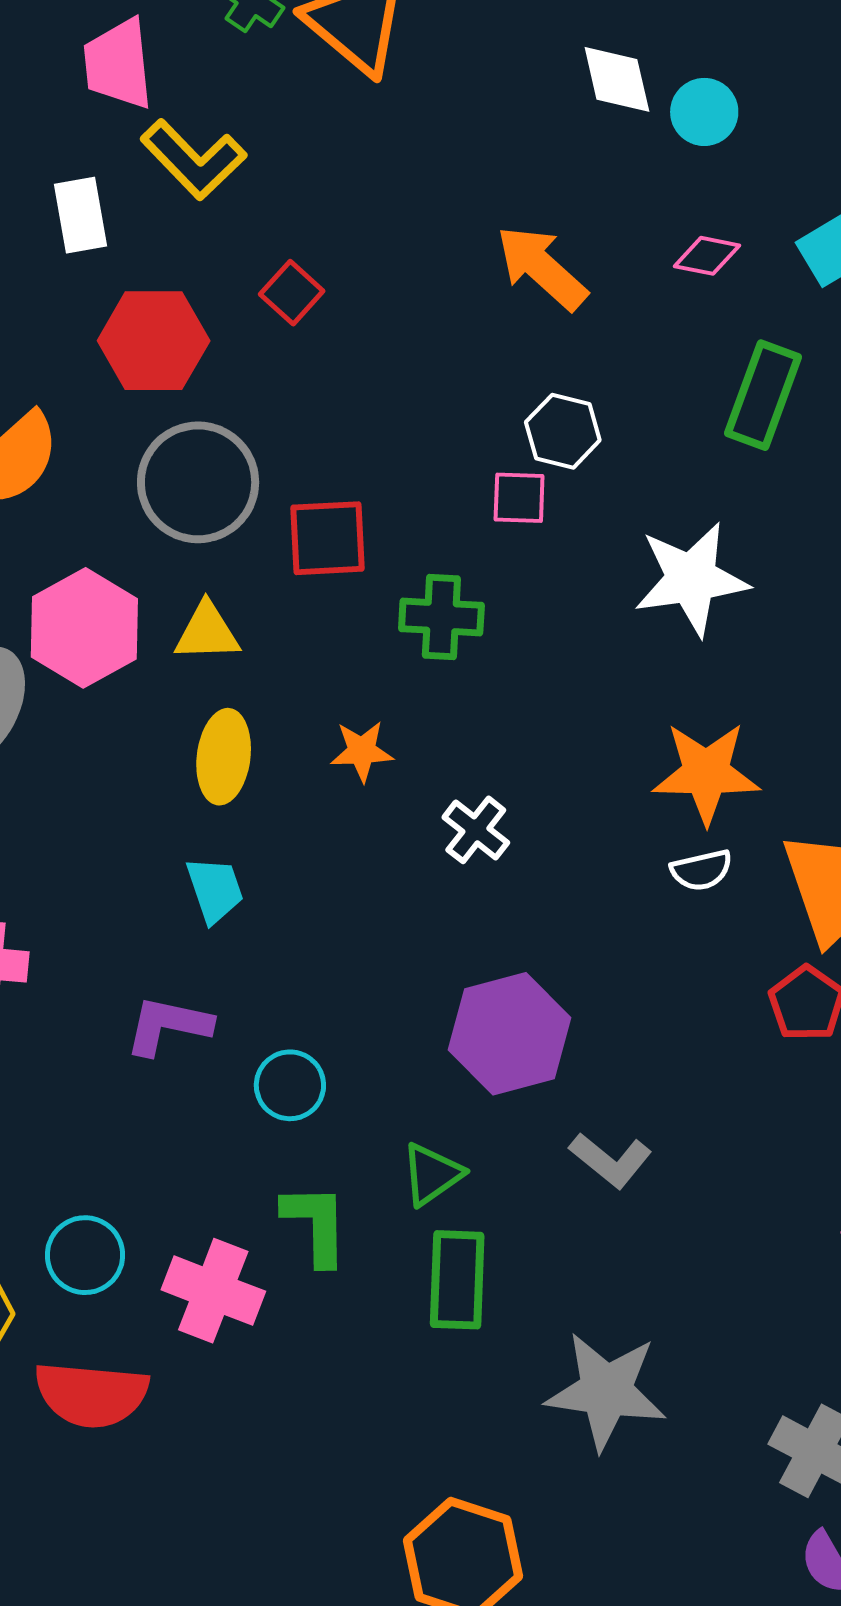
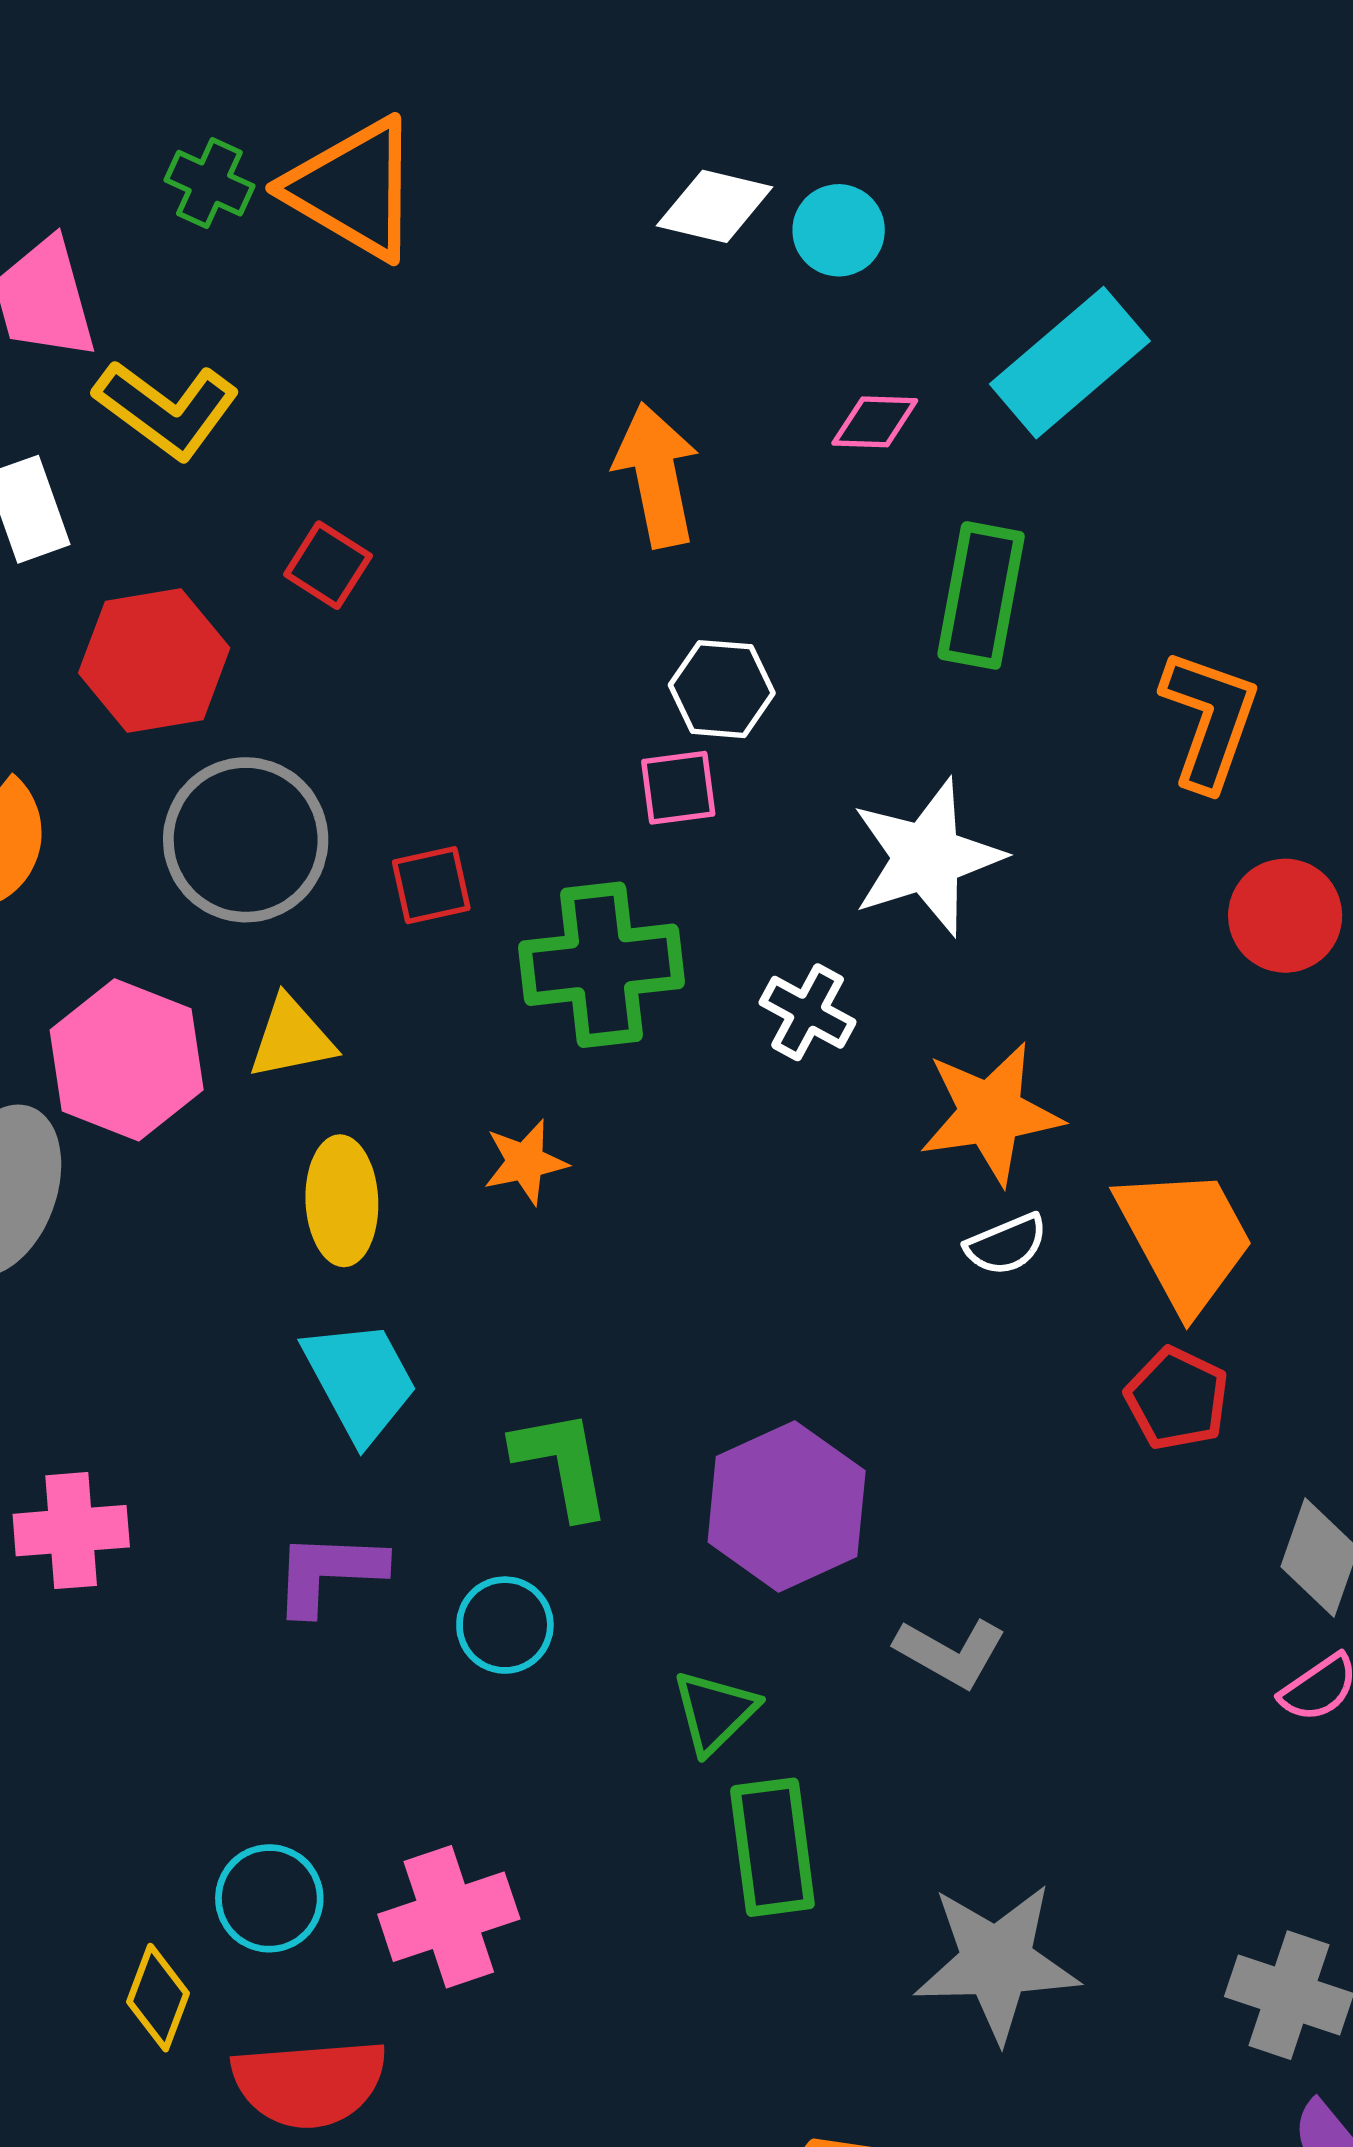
white diamond: (617, 79) -> (715, 206), turned -54
orange arrow: (542, 268) -> (657, 475), turned 46
red square: (327, 538) -> (431, 885), size x0.7
green cross: (441, 617) -> (602, 965), size x1.4
white cross: (476, 830) -> (808, 1012), moved
cyan trapezoid: (215, 890) -> (360, 1381), size x1.4
green L-shape: (316, 1224) -> (562, 1464), moved
pink cross: (213, 1291) -> (449, 1917), turned -30

